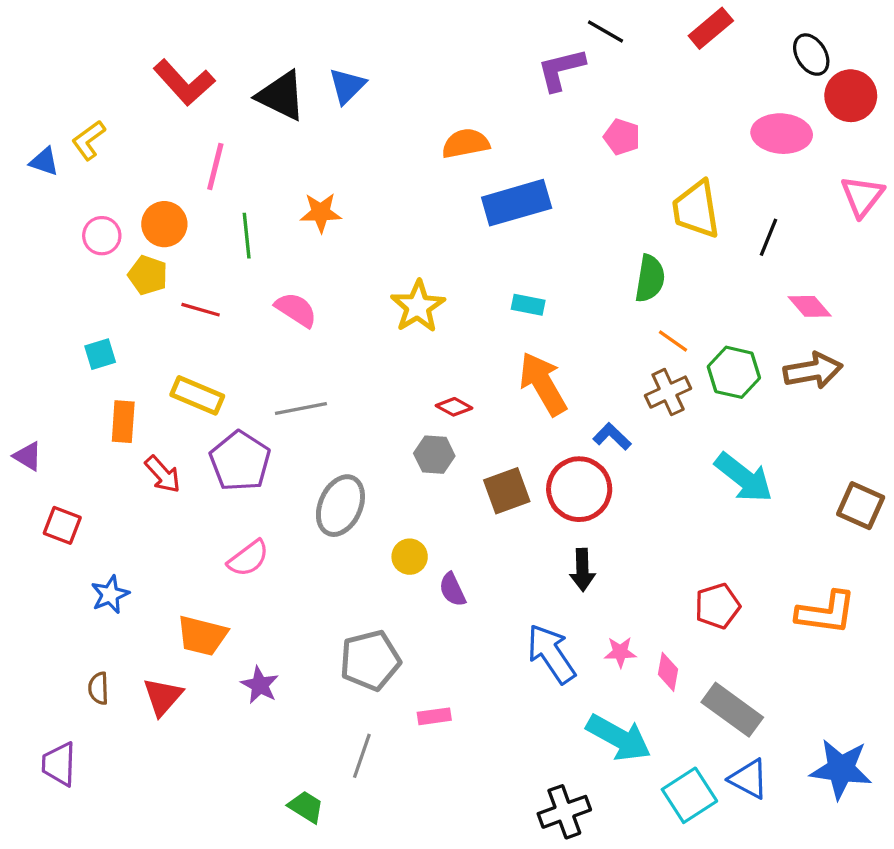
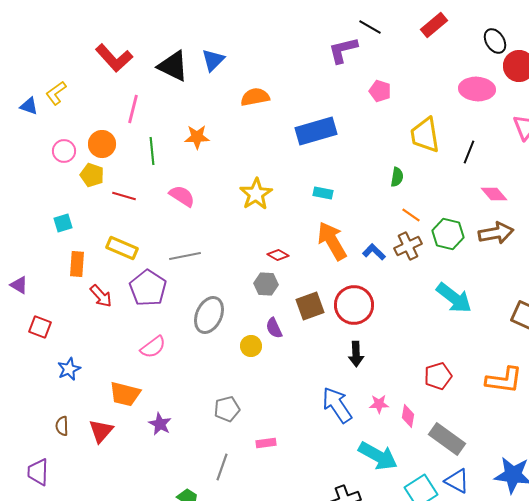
orange semicircle: (466, 143) -> (255, 97), moved
green semicircle: (650, 278) -> (397, 177), size x0.7
blue L-shape: (612, 436) -> (374, 252), moved
purple semicircle: (452, 590) -> (274, 328), moved
gray pentagon: (370, 660) -> (227, 409), size x0.7

